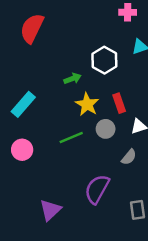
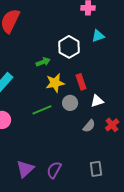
yellow star: (87, 104) -> (55, 83), turned 30
purple semicircle: (97, 189) -> (54, 170), moved, size x0.7

